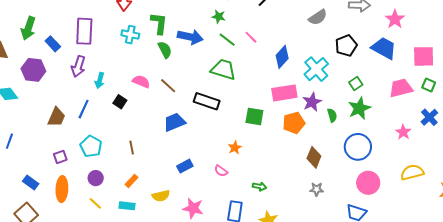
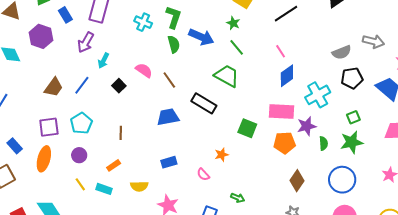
gray semicircle: (318, 17) -> (342, 52), moved
pink line: (251, 37) -> (281, 51), moved
purple square: (60, 157) -> (49, 127), size x1.5
yellow line: (95, 203) -> (80, 184), moved

